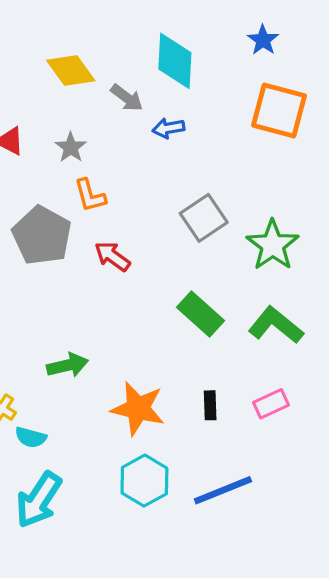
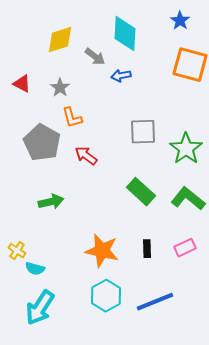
yellow diamond: (71, 70) -> (60, 40), turned -72
gray square: (204, 218) -> (143, 132), turned 32
green arrow: (68, 365) -> (51, 202), moved

